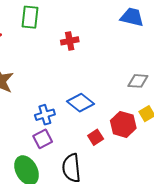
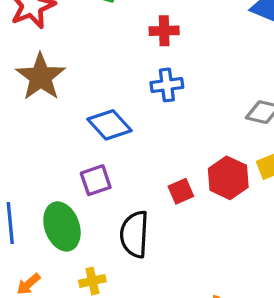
blue diamond: (81, 103) -> (109, 125), moved
blue cross: (45, 115) -> (167, 85), moved

